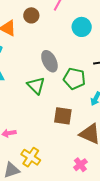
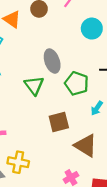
brown square: (63, 116) -> (59, 122), turned -30
yellow cross: (31, 157) -> (18, 162), turned -30

